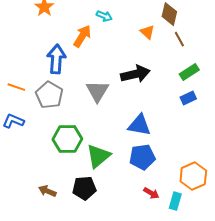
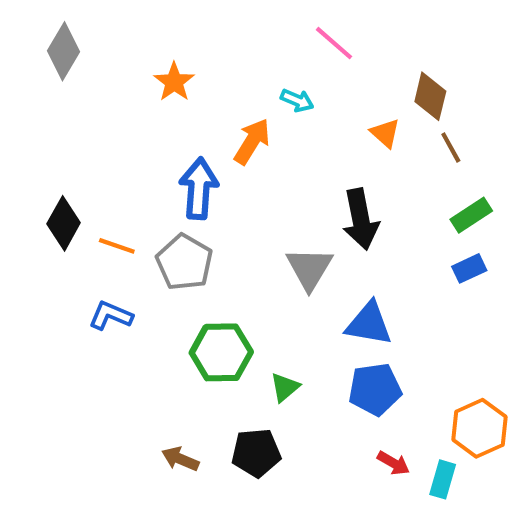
black arrow: (135, 74) -> (361, 219), turned 92
gray triangle: (97, 91) -> (309, 268), moved
green triangle: (98, 156) -> (285, 387), size x0.6

